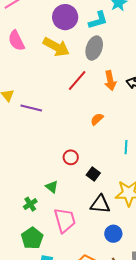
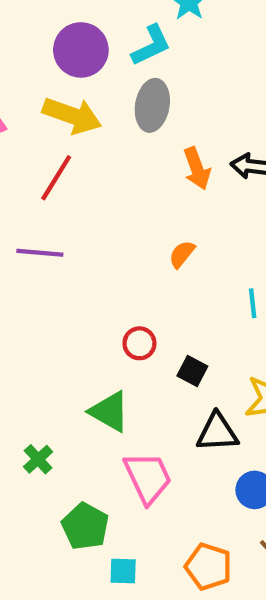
red line: (77, 80) -> (56, 178), moved
green triangle: (52, 187) -> (109, 412), size x1.5
green cross: (30, 204) -> (38, 459), moved

